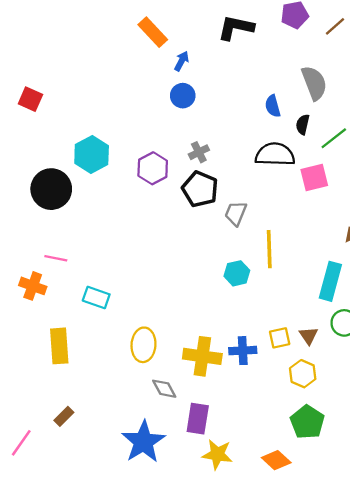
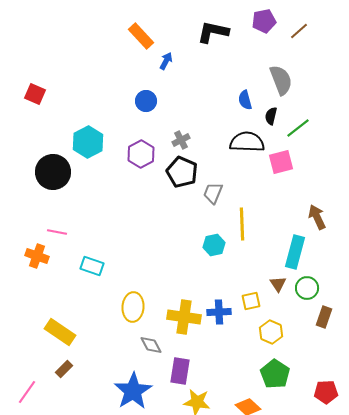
blue circle: (183, 96) -> (146, 101), moved
brown triangle: (308, 336) -> (278, 284), moved
yellow rectangle: (59, 346) -> (60, 332), moved, turned -52

